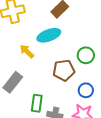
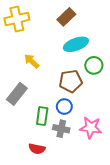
cyan ellipse: (49, 35) -> (76, 44), moved
blue circle: (86, 90) -> (64, 107), moved

